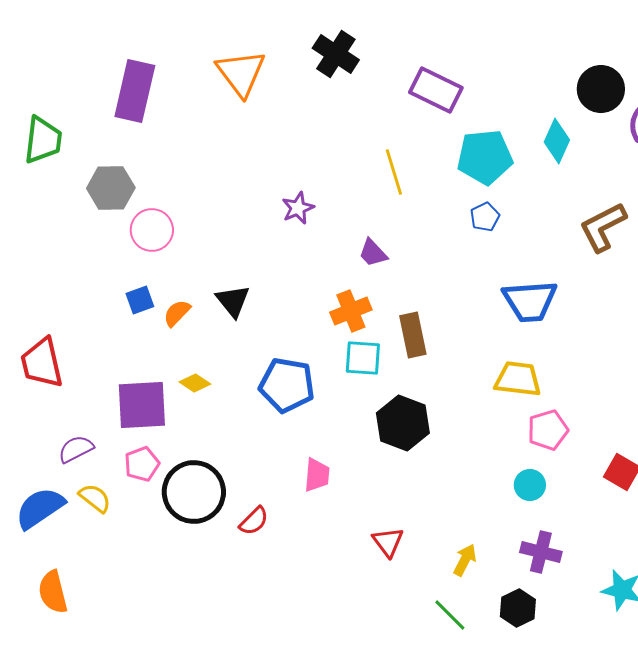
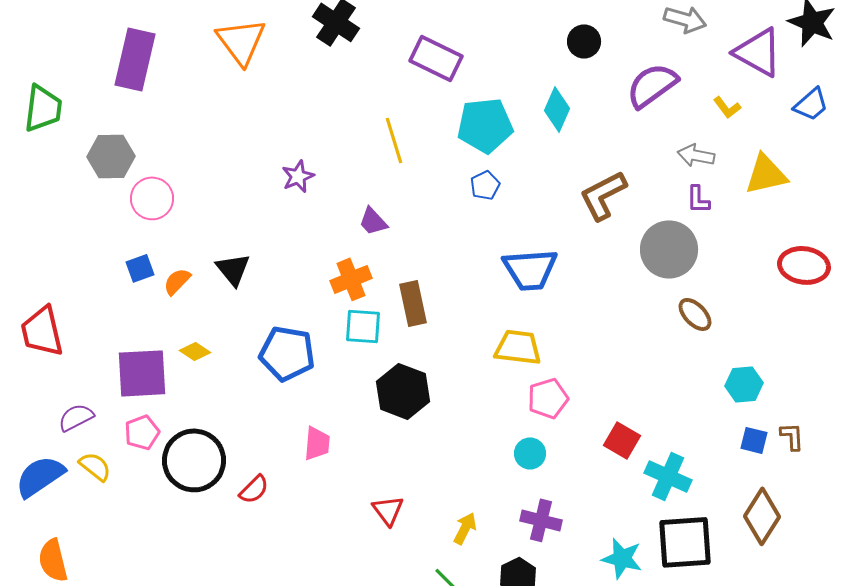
black circle: (601, 89) -> (584, 41), moved, size x0.7

